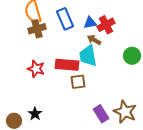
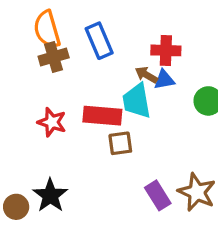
blue triangle: (90, 23) -> (164, 80), moved
red cross: (106, 25) -> (166, 50), turned 30
black star: (35, 114) -> (50, 195), size x1.5

